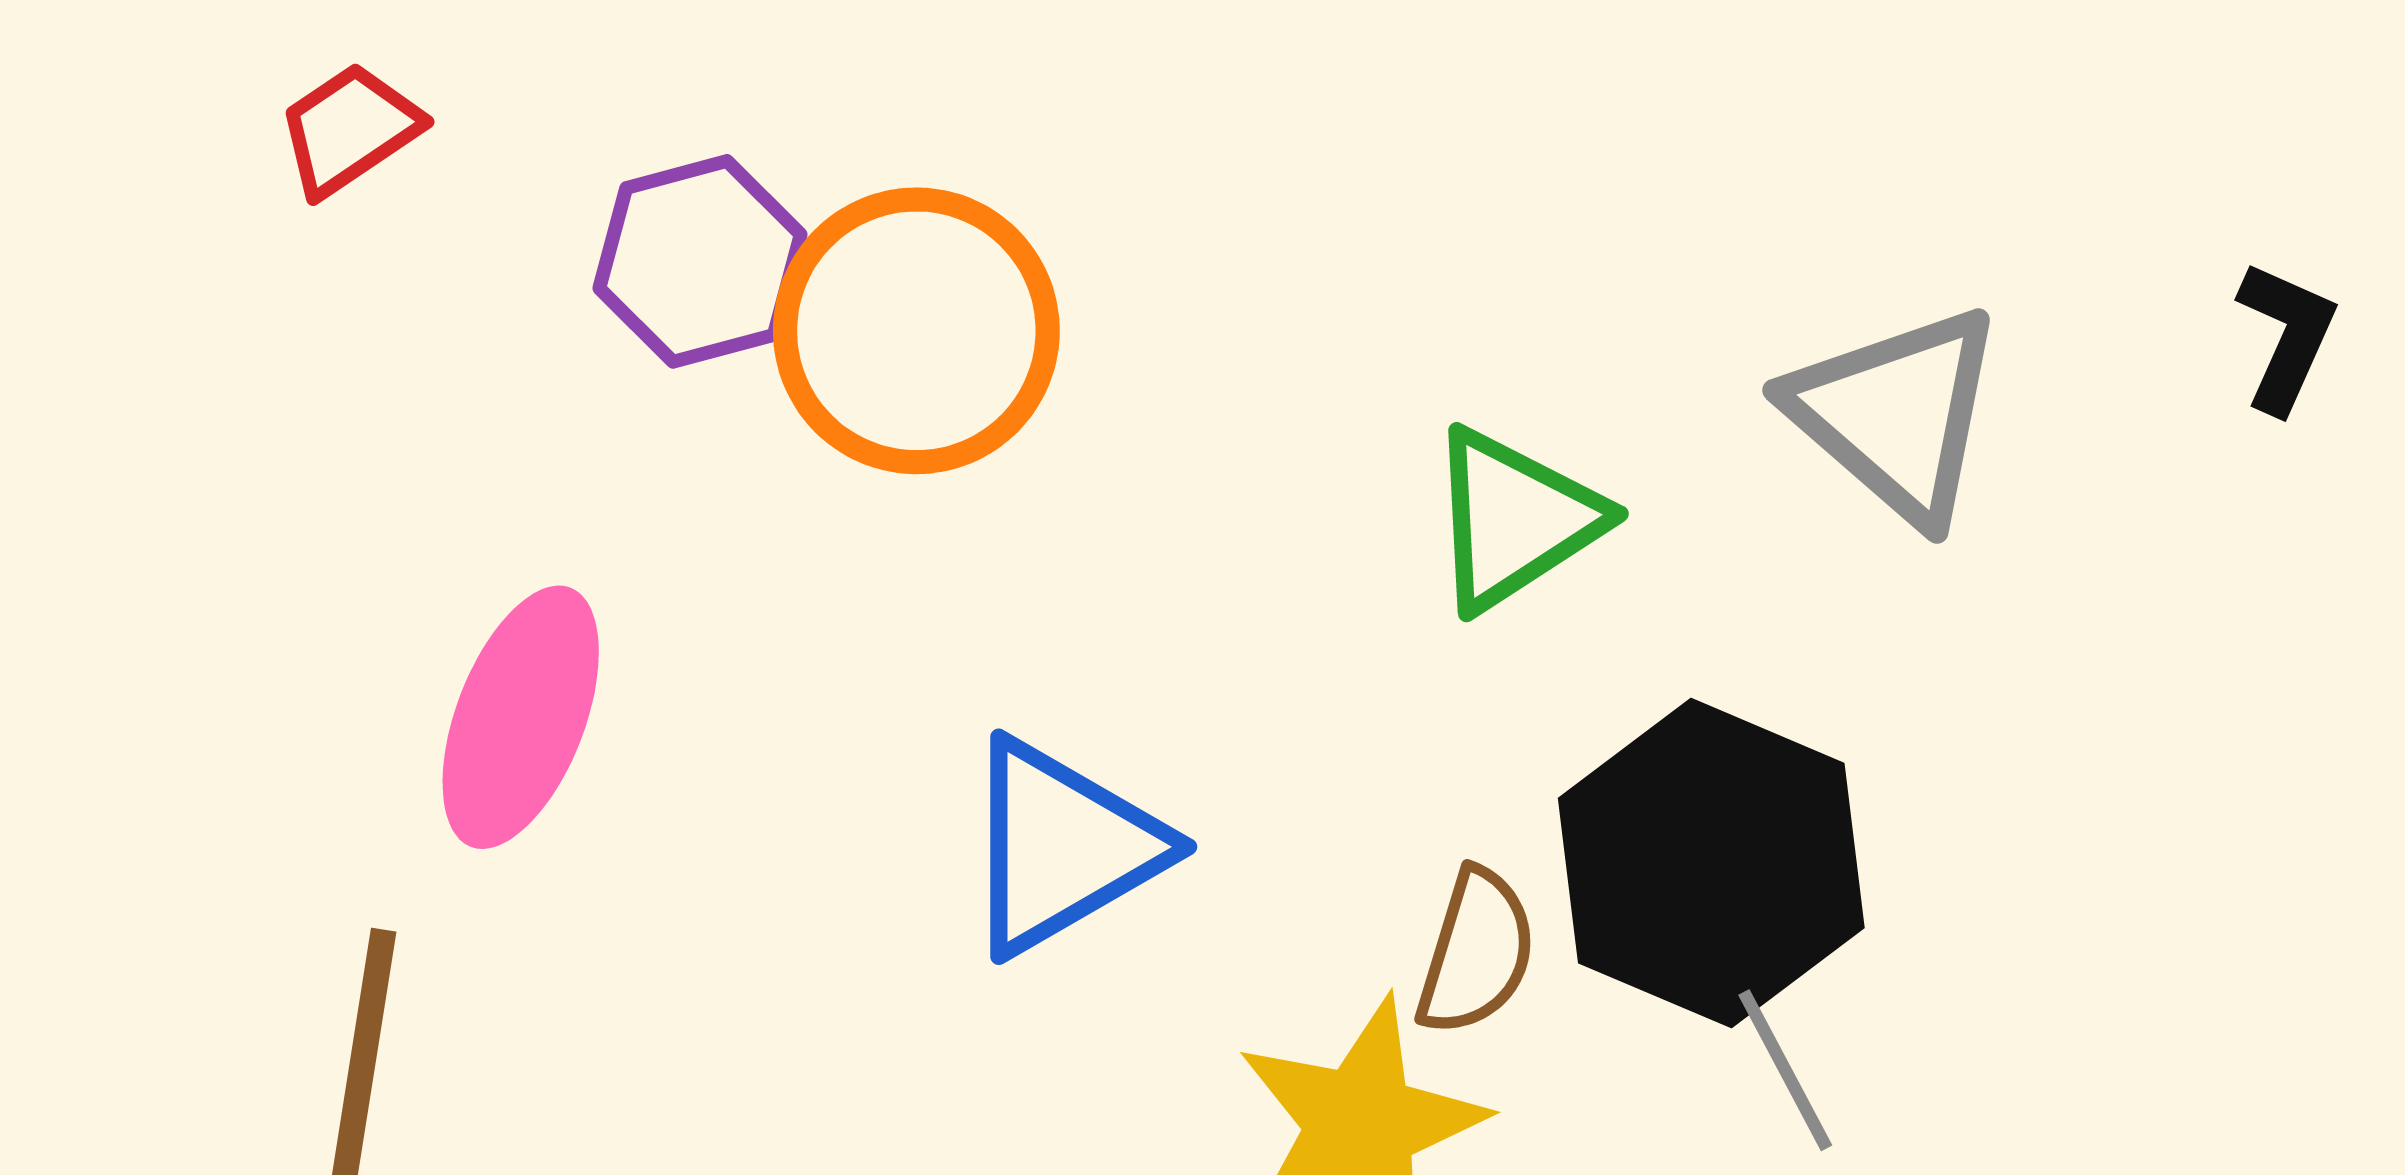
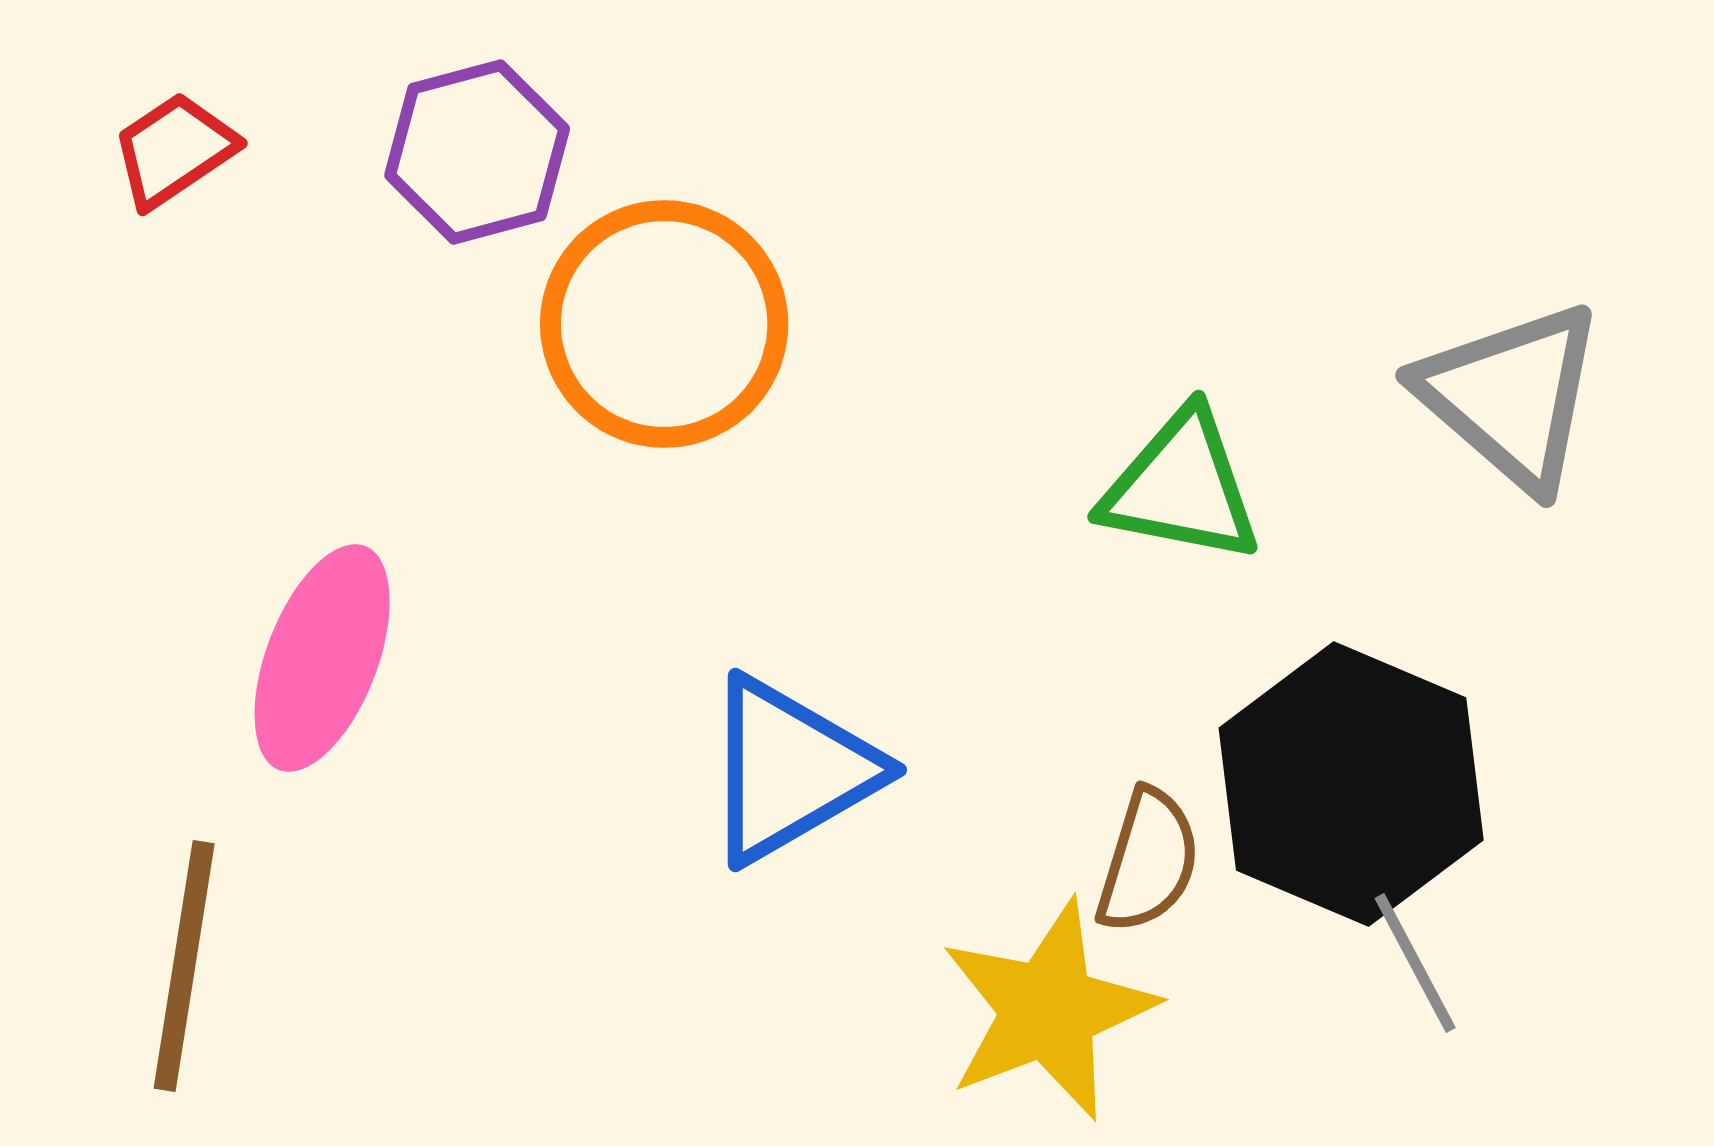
purple hexagon: (700, 261) -> (477, 152), moved
green triangle: (1515, 519) -> (1181, 487), turned 44

